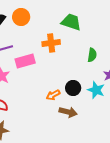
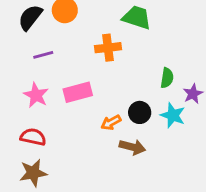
green semicircle: (92, 55) -> (167, 78), moved
pink rectangle: (25, 61) -> (78, 92), moved

